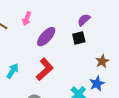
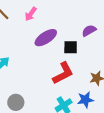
black square: (79, 38) -> (71, 47), moved
red L-shape: (45, 69) -> (63, 73), moved

